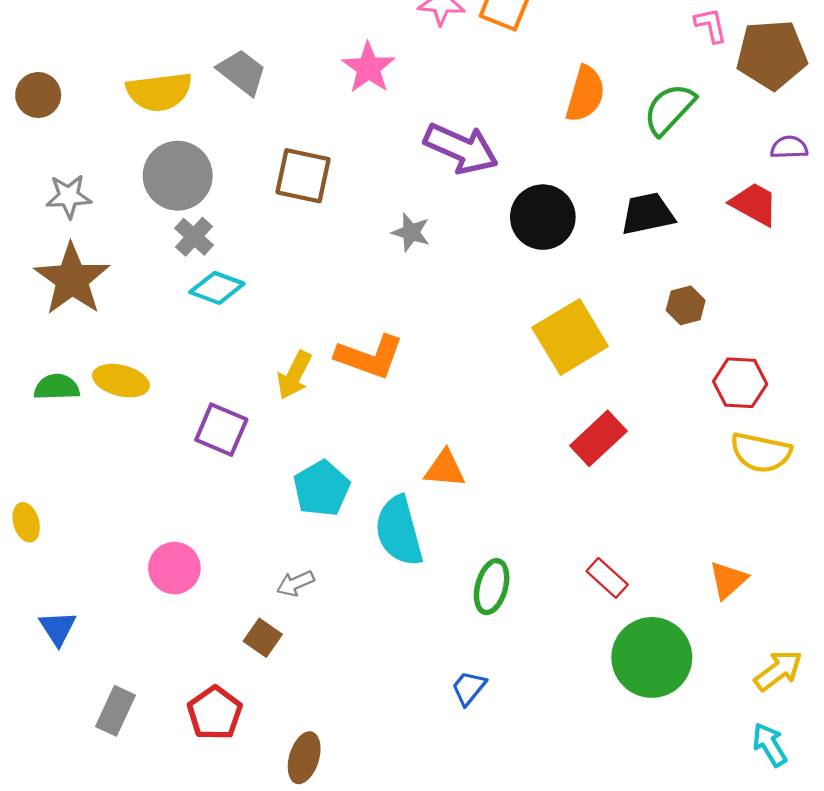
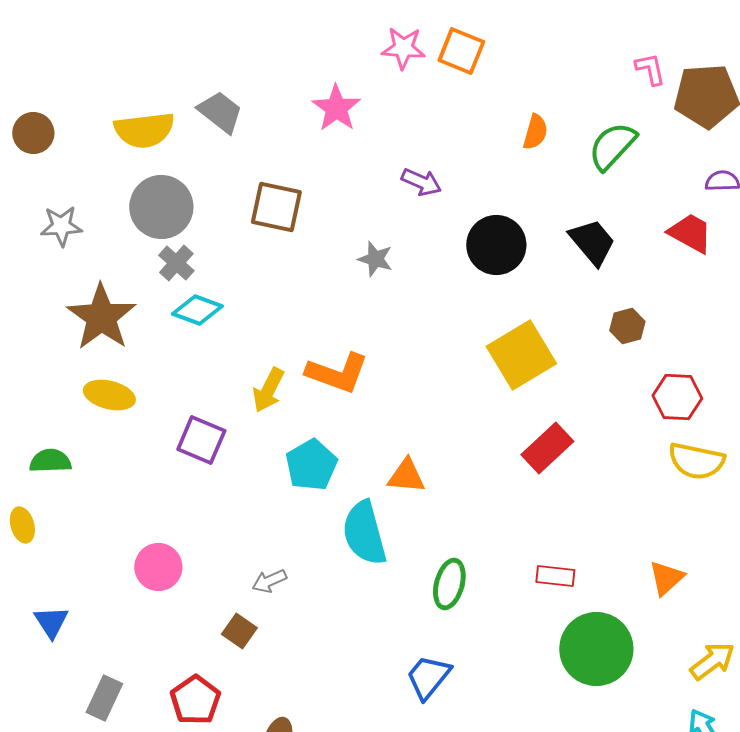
orange semicircle: (585, 94) -> (535, 132), size x0.7
purple arrow: (461, 148) -> (421, 182), size x0.6
black trapezoid: (647, 214) -> (592, 242), turned 62
brown star: (72, 279) -> (101, 317), moved
green semicircle: (57, 387) -> (50, 461), moved
cyan pentagon: (322, 488) -> (311, 465), moved
red rectangle: (607, 578) -> (555, 576), turned -36
blue trapezoid: (469, 688) -> (428, 677), size x1.4

